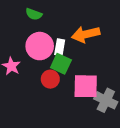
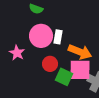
orange arrow: (86, 34) -> (80, 52), moved, turned -145
green square: (61, 64) -> (64, 77), moved

